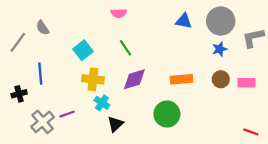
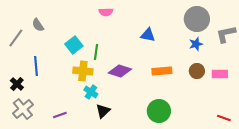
blue triangle: (184, 21) -> (148, 35), moved
green line: (125, 48) -> (96, 52), moved, turned 42
purple diamond: (134, 79) -> (120, 71), turned 35
black cross: (19, 94) -> (17, 84), turned -32
purple line: (67, 114) -> (60, 115), moved
green circle: (167, 114) -> (159, 111), moved
gray cross: (43, 122) -> (23, 109), moved

